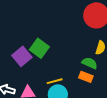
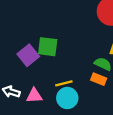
green square: (39, 48) -> (48, 47), turned -30

